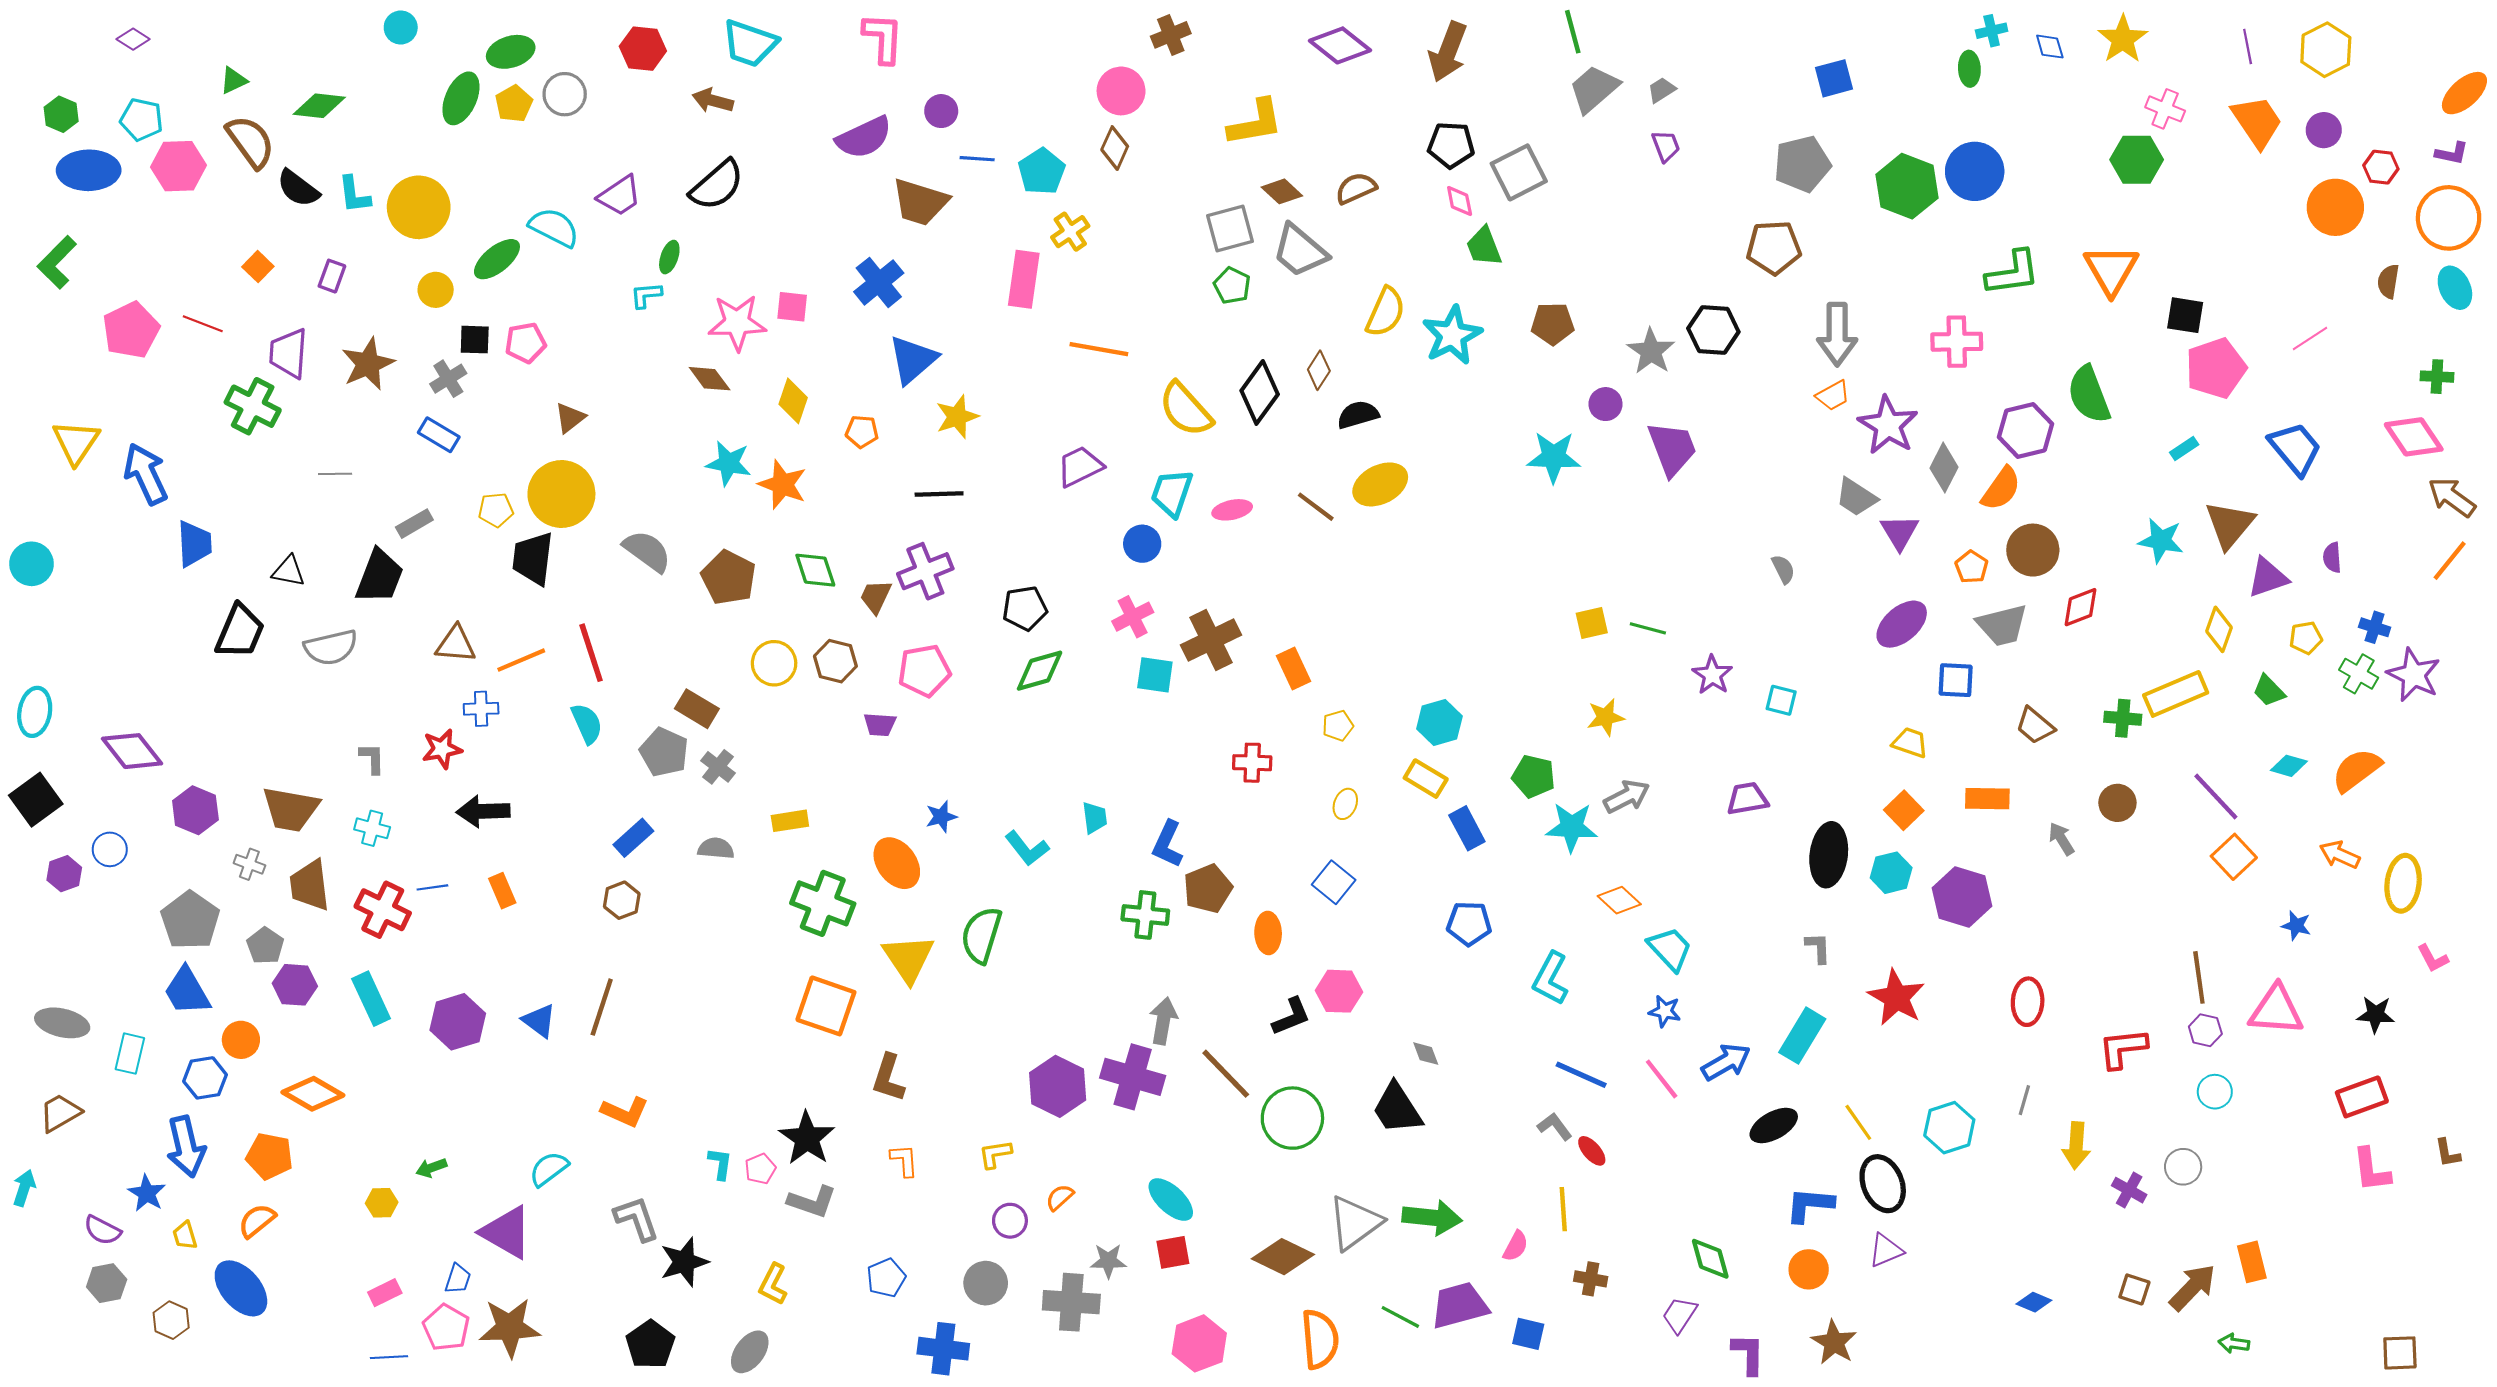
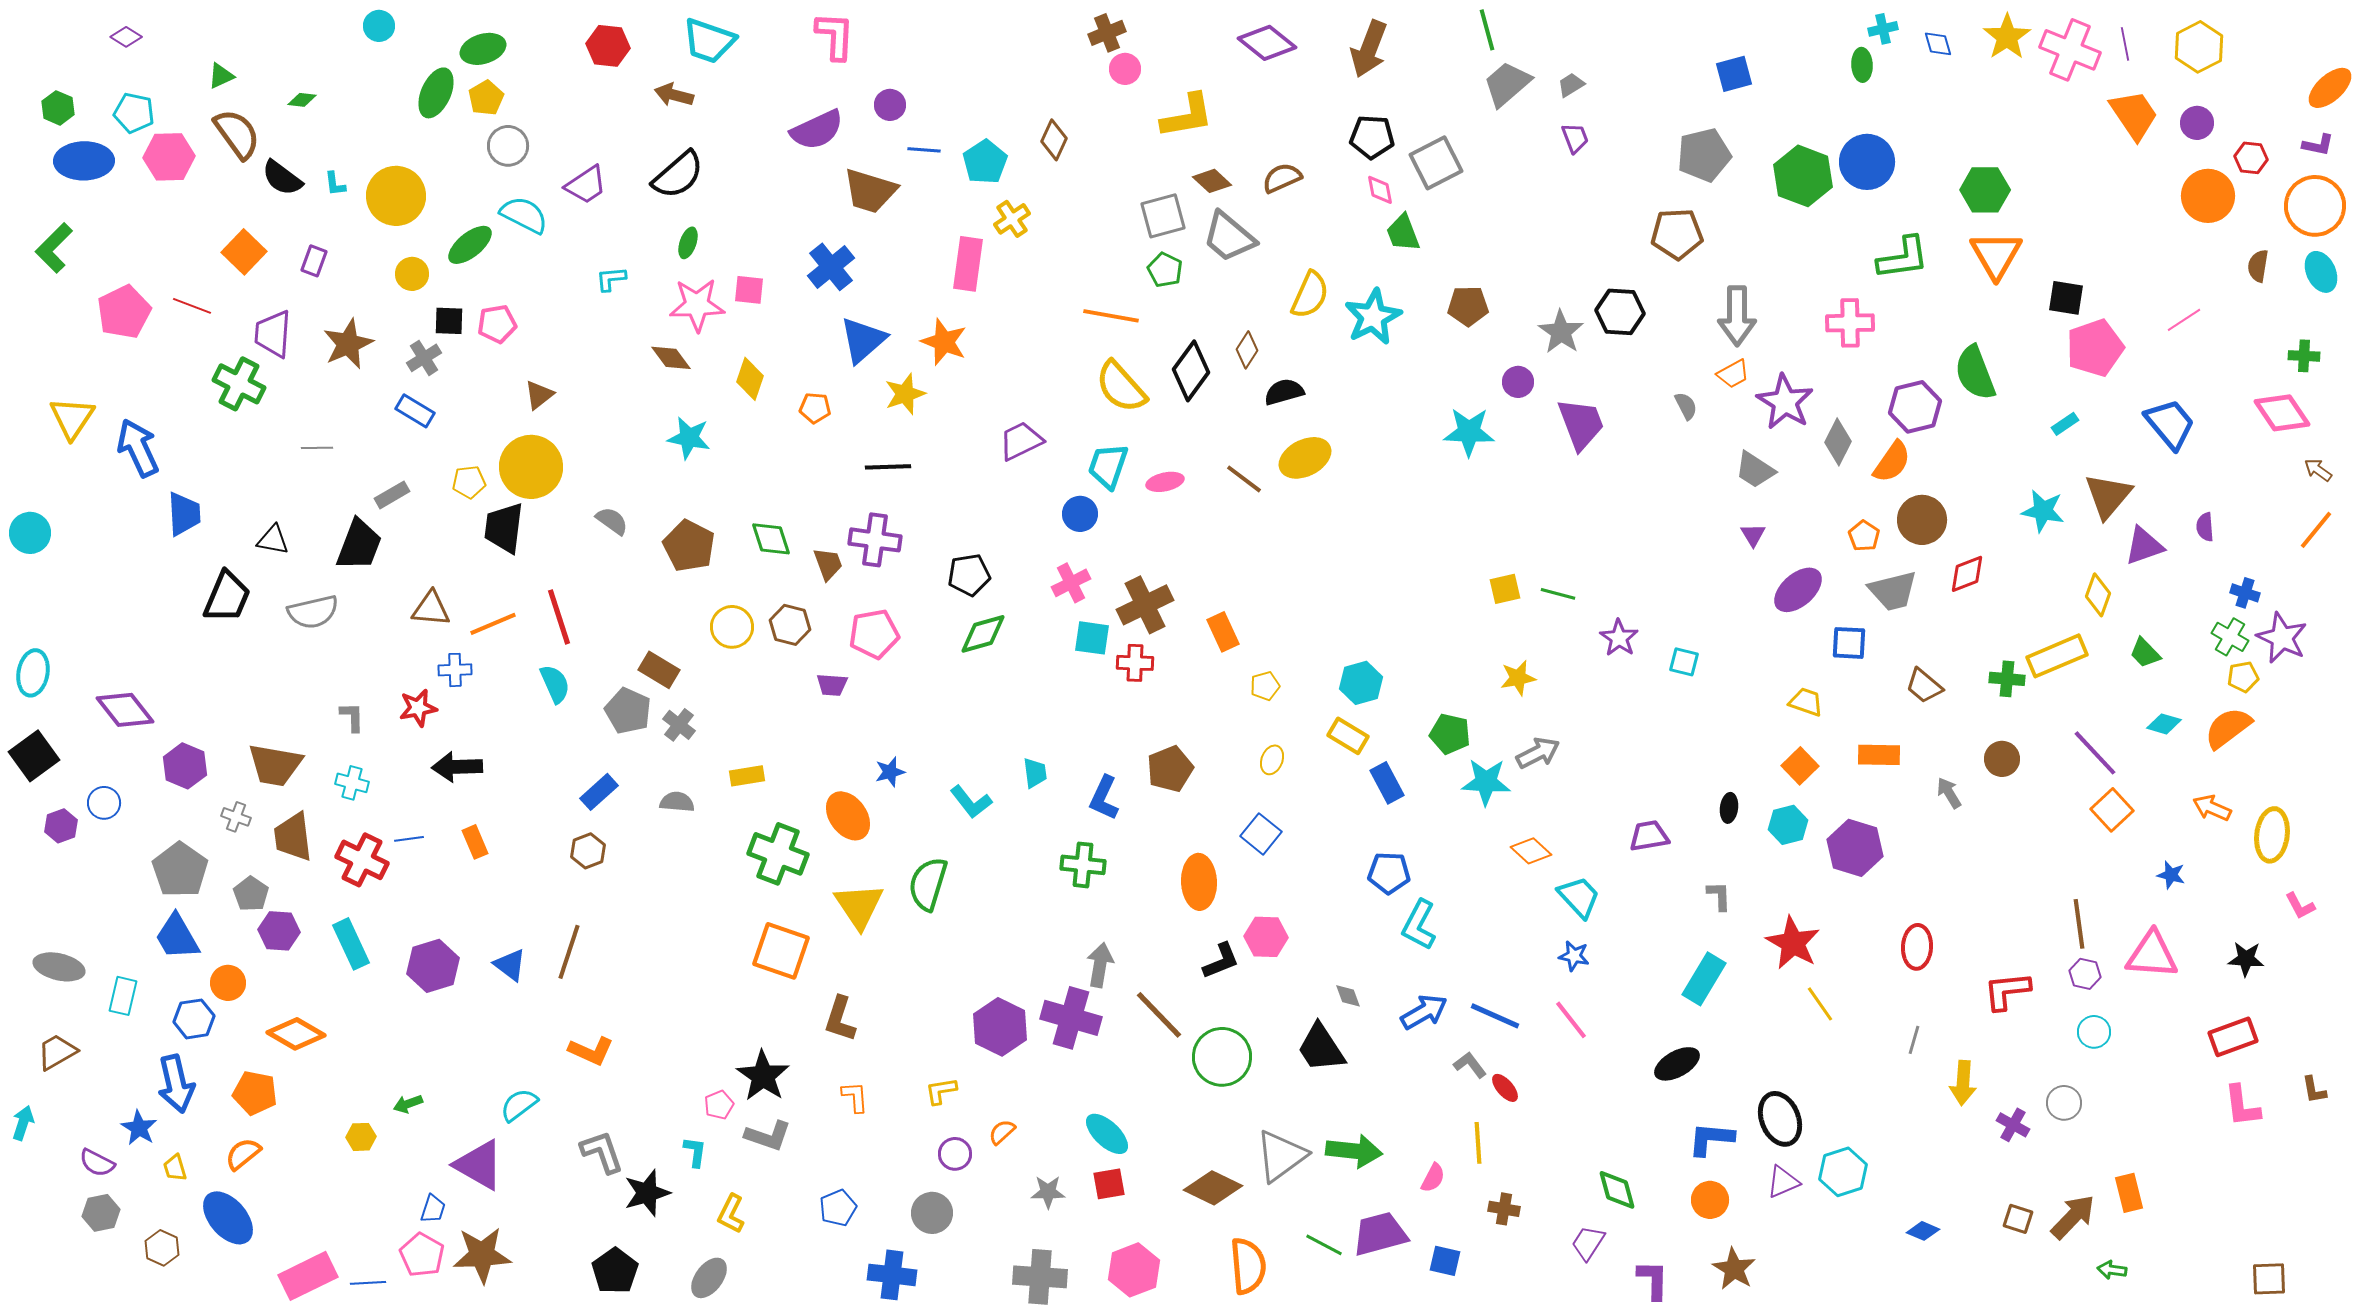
pink circle: (1121, 91) -> (1125, 69), moved, size x0.7
gray circle: (565, 94) -> (508, 146), moved
green diamond: (319, 106) -> (302, 100), size x0.6
pink cross: (2165, 109) -> (2070, 50), moved, size x1.6
green hexagon: (2137, 160) -> (1985, 190), moved
cyan L-shape: (354, 195) -> (335, 184), size x0.7
green ellipse: (669, 257) -> (688, 243), moved
orange square: (258, 267) -> (244, 252), size x1.5
orange line: (1099, 349) -> (1111, 316), moved
orange star: (783, 484) -> (944, 342), moved
brown arrow: (2452, 497) -> (2318, 470), size x0.6
purple triangle: (1900, 532) -> (1753, 535), moved, size x0.7
gray semicircle: (647, 551) -> (612, 521), size x0.7
gray semicircle: (1783, 569) -> (1686, 406), moved
purple cross: (925, 571) -> (875, 540), turned 30
brown trapezoid: (876, 597) -> (828, 564), turned 135
yellow pentagon: (2306, 638) -> (2243, 677), moved
red cross: (1252, 763) -> (1135, 663), moved
purple trapezoid: (1747, 799) -> (1649, 836), moved
black ellipse: (1829, 855) -> (1729, 808), size x0.5
brown pentagon: (1208, 889) -> (1170, 769), moved
orange ellipse: (1268, 933) -> (1199, 882), size x1.4
cyan L-shape: (1551, 978) -> (1419, 925), moved
blue arrow: (1726, 1062) -> (1424, 1012), moved
yellow line: (1858, 1122) -> (1820, 1004), moved
cyan hexagon: (1949, 1128) -> (1843, 1172), moved
cyan L-shape: (720, 1164) -> (695, 1152), moved
pink rectangle: (385, 1293) -> (308, 1276), moved, size x1.8
gray cross: (1071, 1302) -> (1040, 1277), moved

